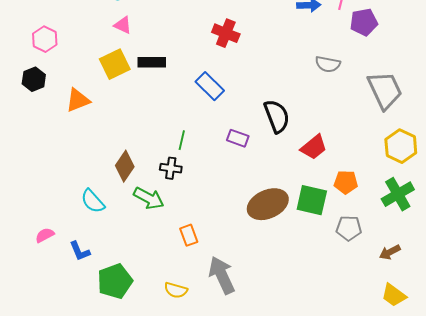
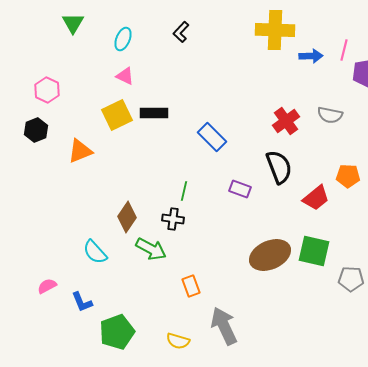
red cross: (226, 33) -> (286, 121), moved, turned 32
orange pentagon: (346, 182) -> (348, 176), moved

